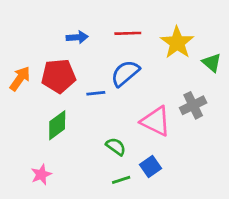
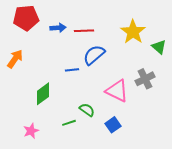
red line: (128, 33) -> (84, 31), moved
red pentagon: (59, 76) -> (26, 18), moved
green line: (121, 180) -> (69, 123), moved

